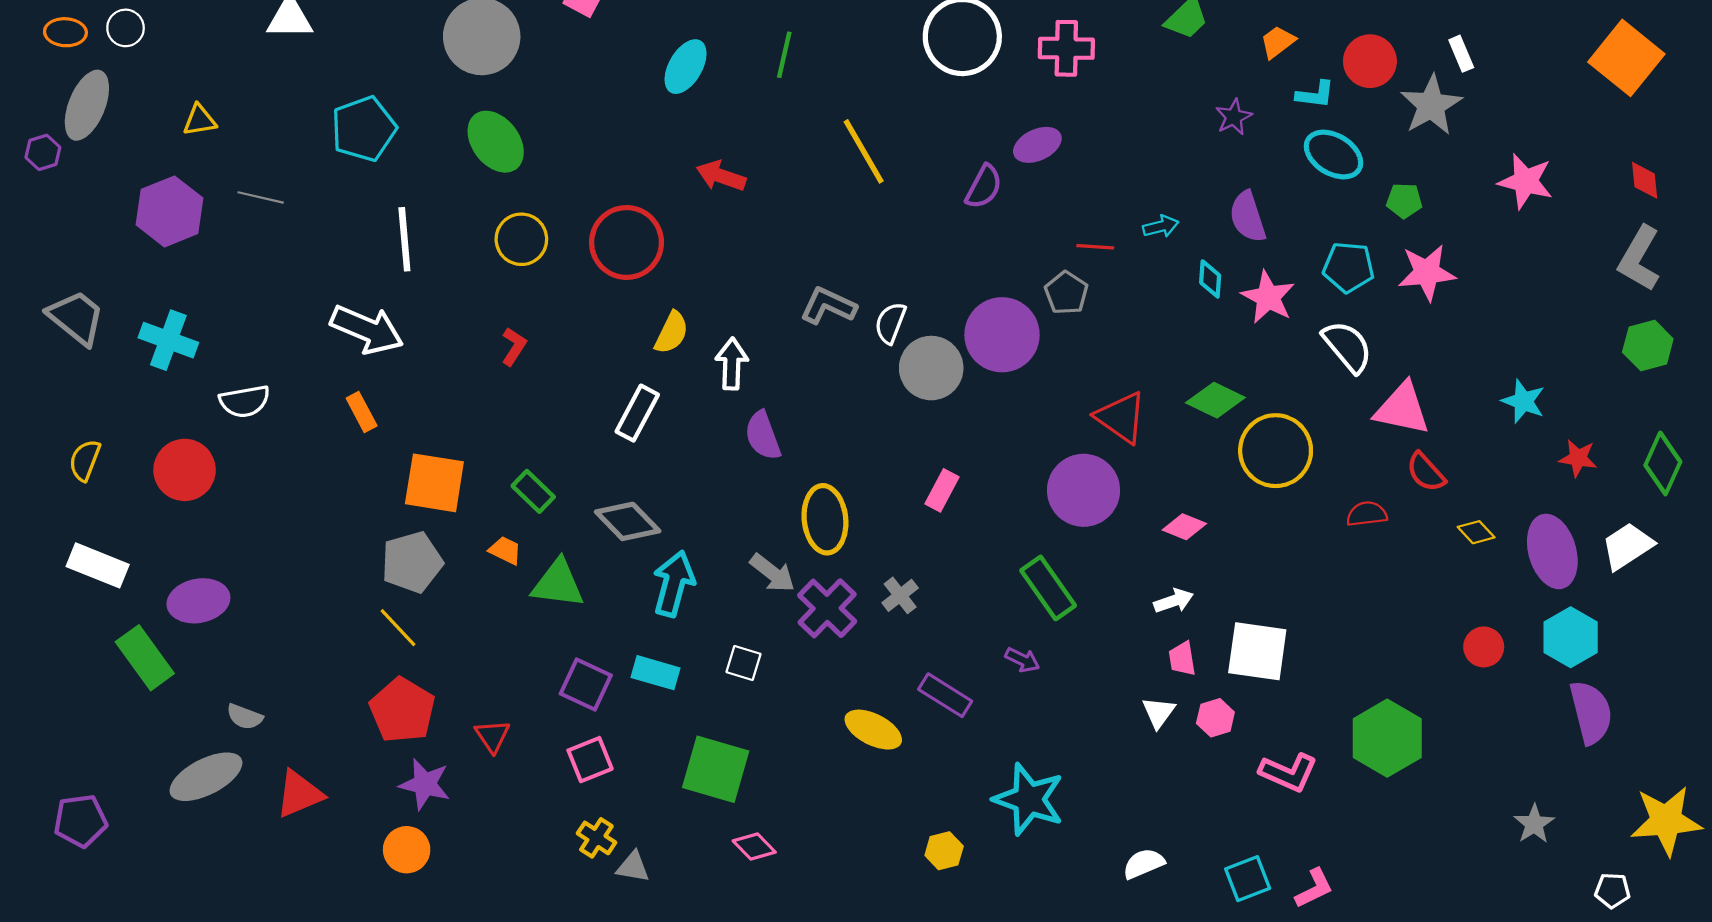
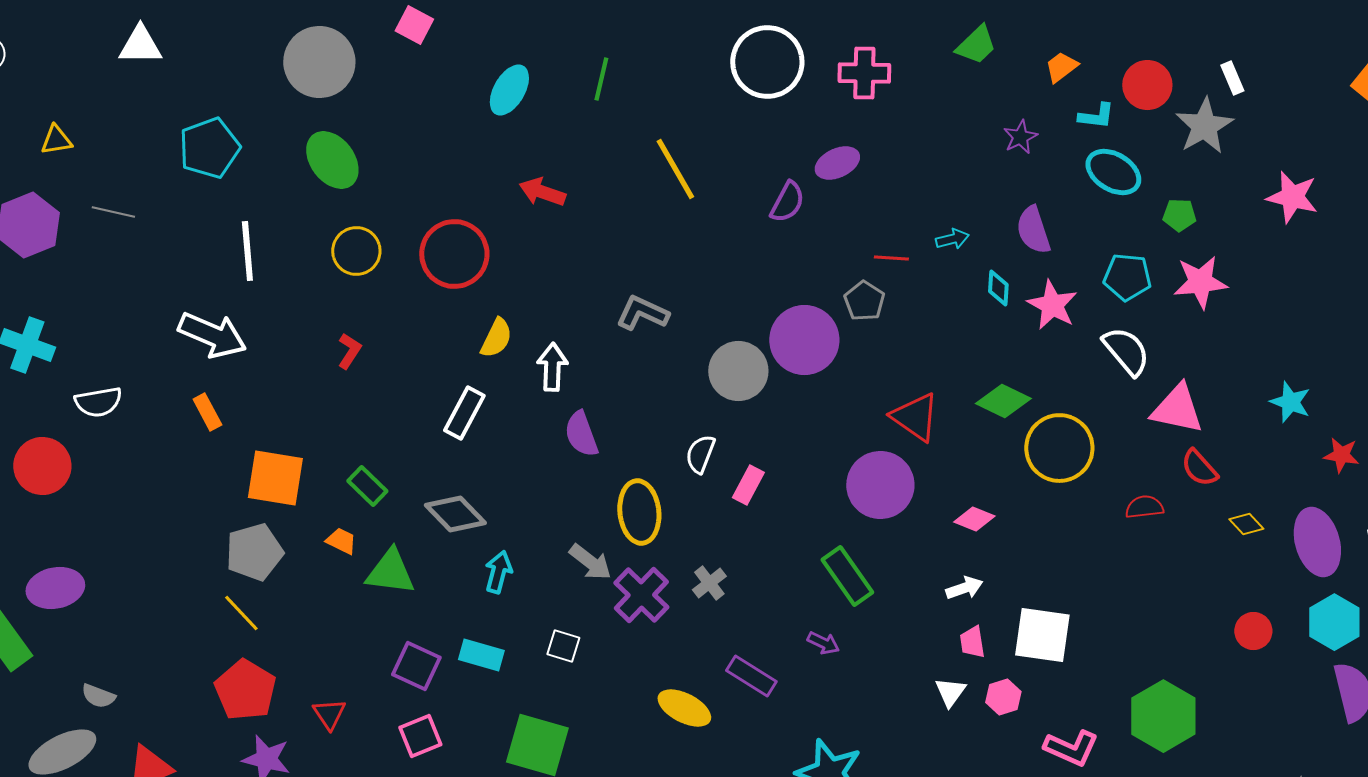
white semicircle: (890, 323) -> (700, 454), moved
cyan arrow: (674, 584) -> (498, 572), size x0.7

